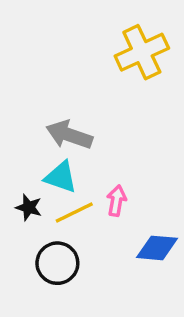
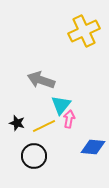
cyan triangle: (61, 177) -> (61, 105), moved, turned 50

